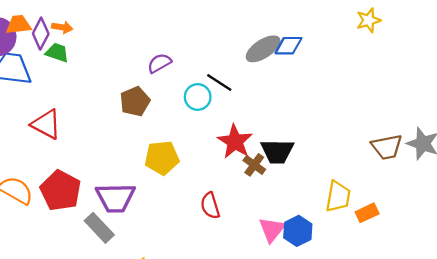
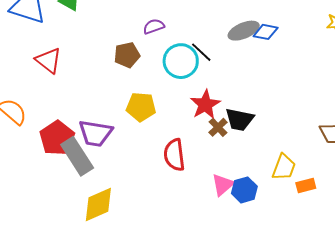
cyan circle: (198, 97) -> (181, 61), size x1.5
red pentagon: (61, 191) -> (57, 138), moved
red semicircle: (210, 206) -> (174, 155), size x1.4
gray rectangle: (99, 228) -> (77, 156), size x1.4

